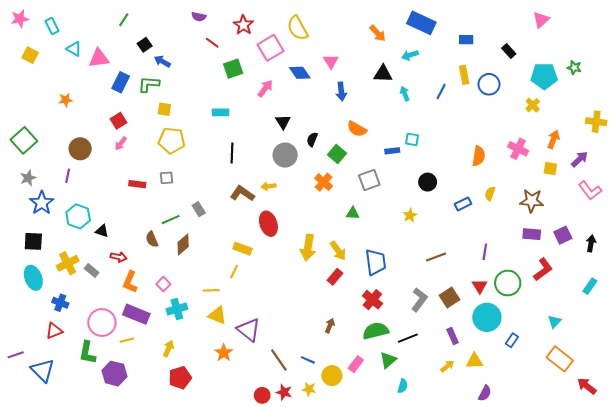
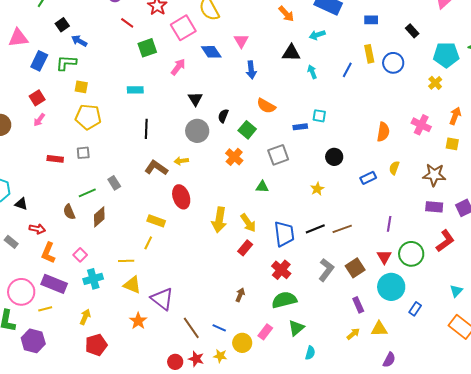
black line: (408, 338) -> (315, 229), moved

